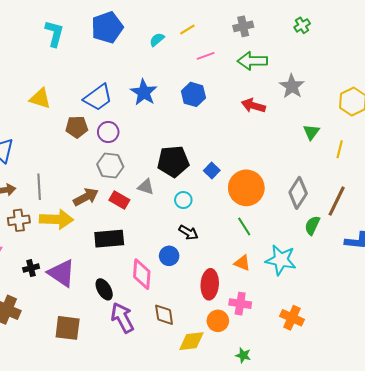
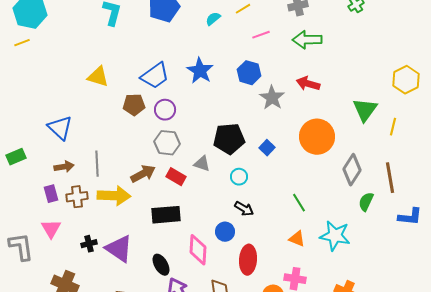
gray star: (292, 86) -> (272, 98), moved
green triangle: (311, 132) -> (365, 110), size x1.5
orange circle: (246, 188) -> (317, 137), moved
brown line: (337, 201) -> (390, 178), turned -36
red ellipse: (210, 284) -> (248, 260), moved

